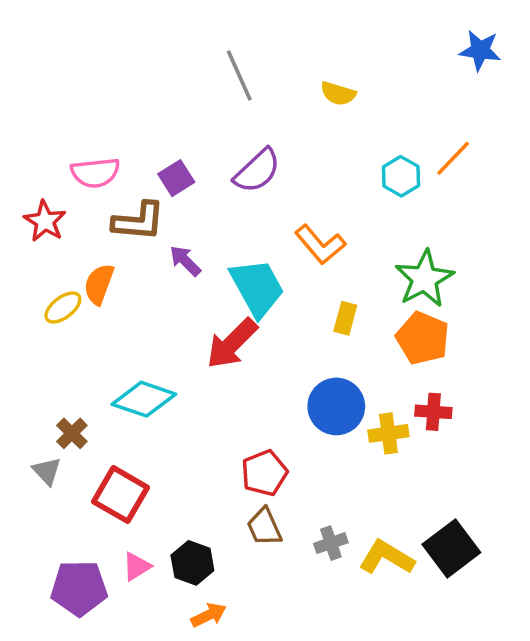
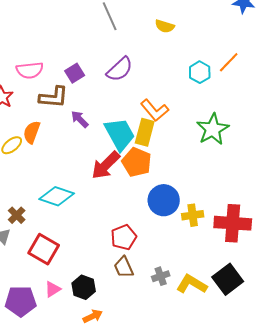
yellow rectangle: (345, 318) -> (145, 132), moved, size x1.5
orange pentagon: (423, 338) -> (137, 162), moved
red cross: (433, 412) -> (233, 223), moved, size x1.8

